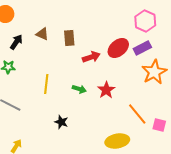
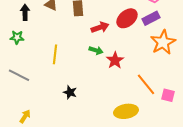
black arrow: (16, 42) -> (25, 12), turned -35
green arrow: (79, 89) -> (96, 50), moved

